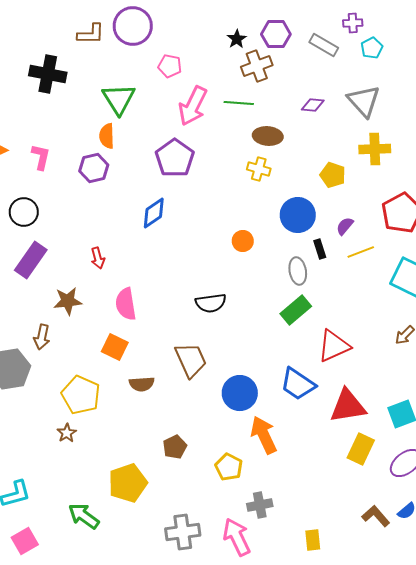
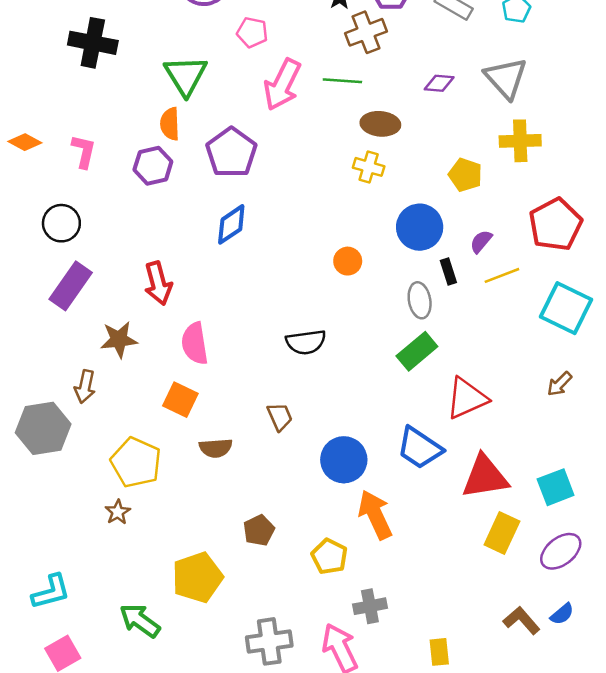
purple pentagon: (175, 158) -> (231, 153), moved
red arrow: (98, 258) -> (158, 283), size x1.5
brown trapezoid: (191, 360) -> (280, 417), size x0.6

